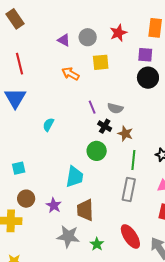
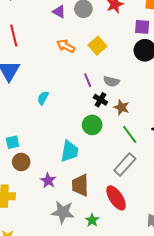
yellow square: (101, 62) -> (97, 46), moved, turned -36
green line: (133, 160) -> (130, 134), turned -42
gray rectangle: (129, 189) -> (125, 164), turned 30
brown circle: (26, 199) -> (21, 162), moved
red ellipse: (130, 236) -> (116, 198), moved

